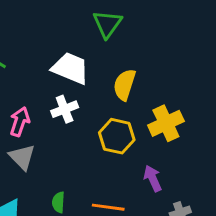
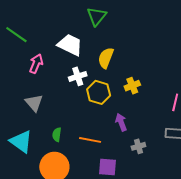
white cross: (65, 109) -> (78, 76), moved
pink arrow: (20, 122) -> (36, 64), moved
yellow cross: (166, 123) -> (132, 86), size x0.7

